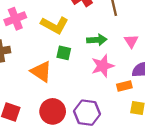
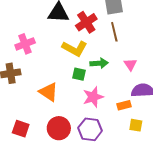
yellow L-shape: (55, 25) -> (75, 48), moved
green square: (64, 53) -> (79, 74), moved
pink star: (103, 66) -> (93, 97), moved

